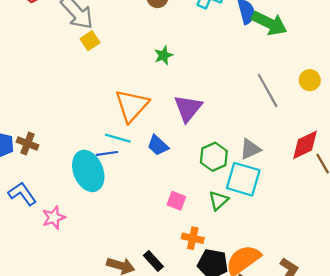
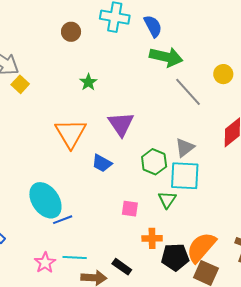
green arrow: (269, 23) -> (166, 57), moved
cyan line: (118, 138) -> (75, 258), moved
blue line: (107, 153) -> (63, 220), moved
pink star: (54, 218) -> (45, 263), moved

